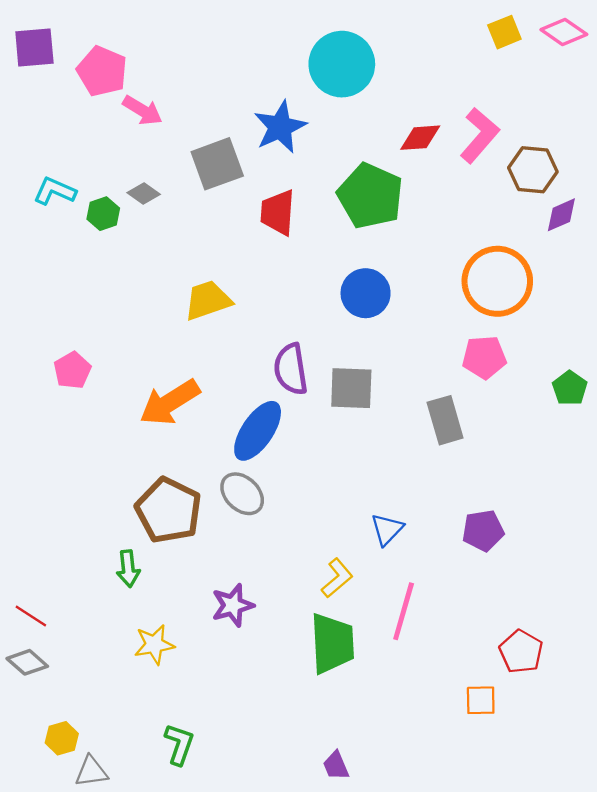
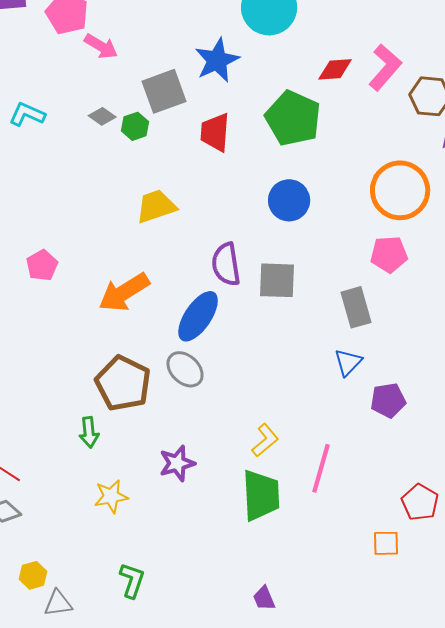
green hexagon: (103, 214) -> (135, 126), moved
blue triangle: (387, 529) -> (348, 362), moved

